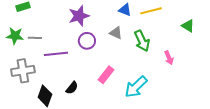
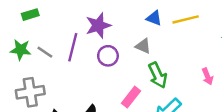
gray line: (35, 38) -> (45, 52), turned 32
green arrow: (142, 41) -> (158, 75), moved
purple line: (56, 54) -> (73, 47), moved, turned -70

